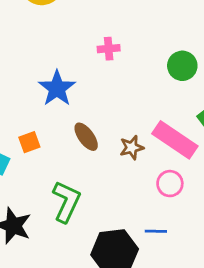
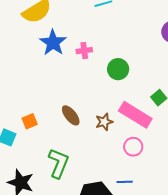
green circle: (182, 66) -> (118, 69), moved
blue star: (57, 88) -> (53, 43), moved

